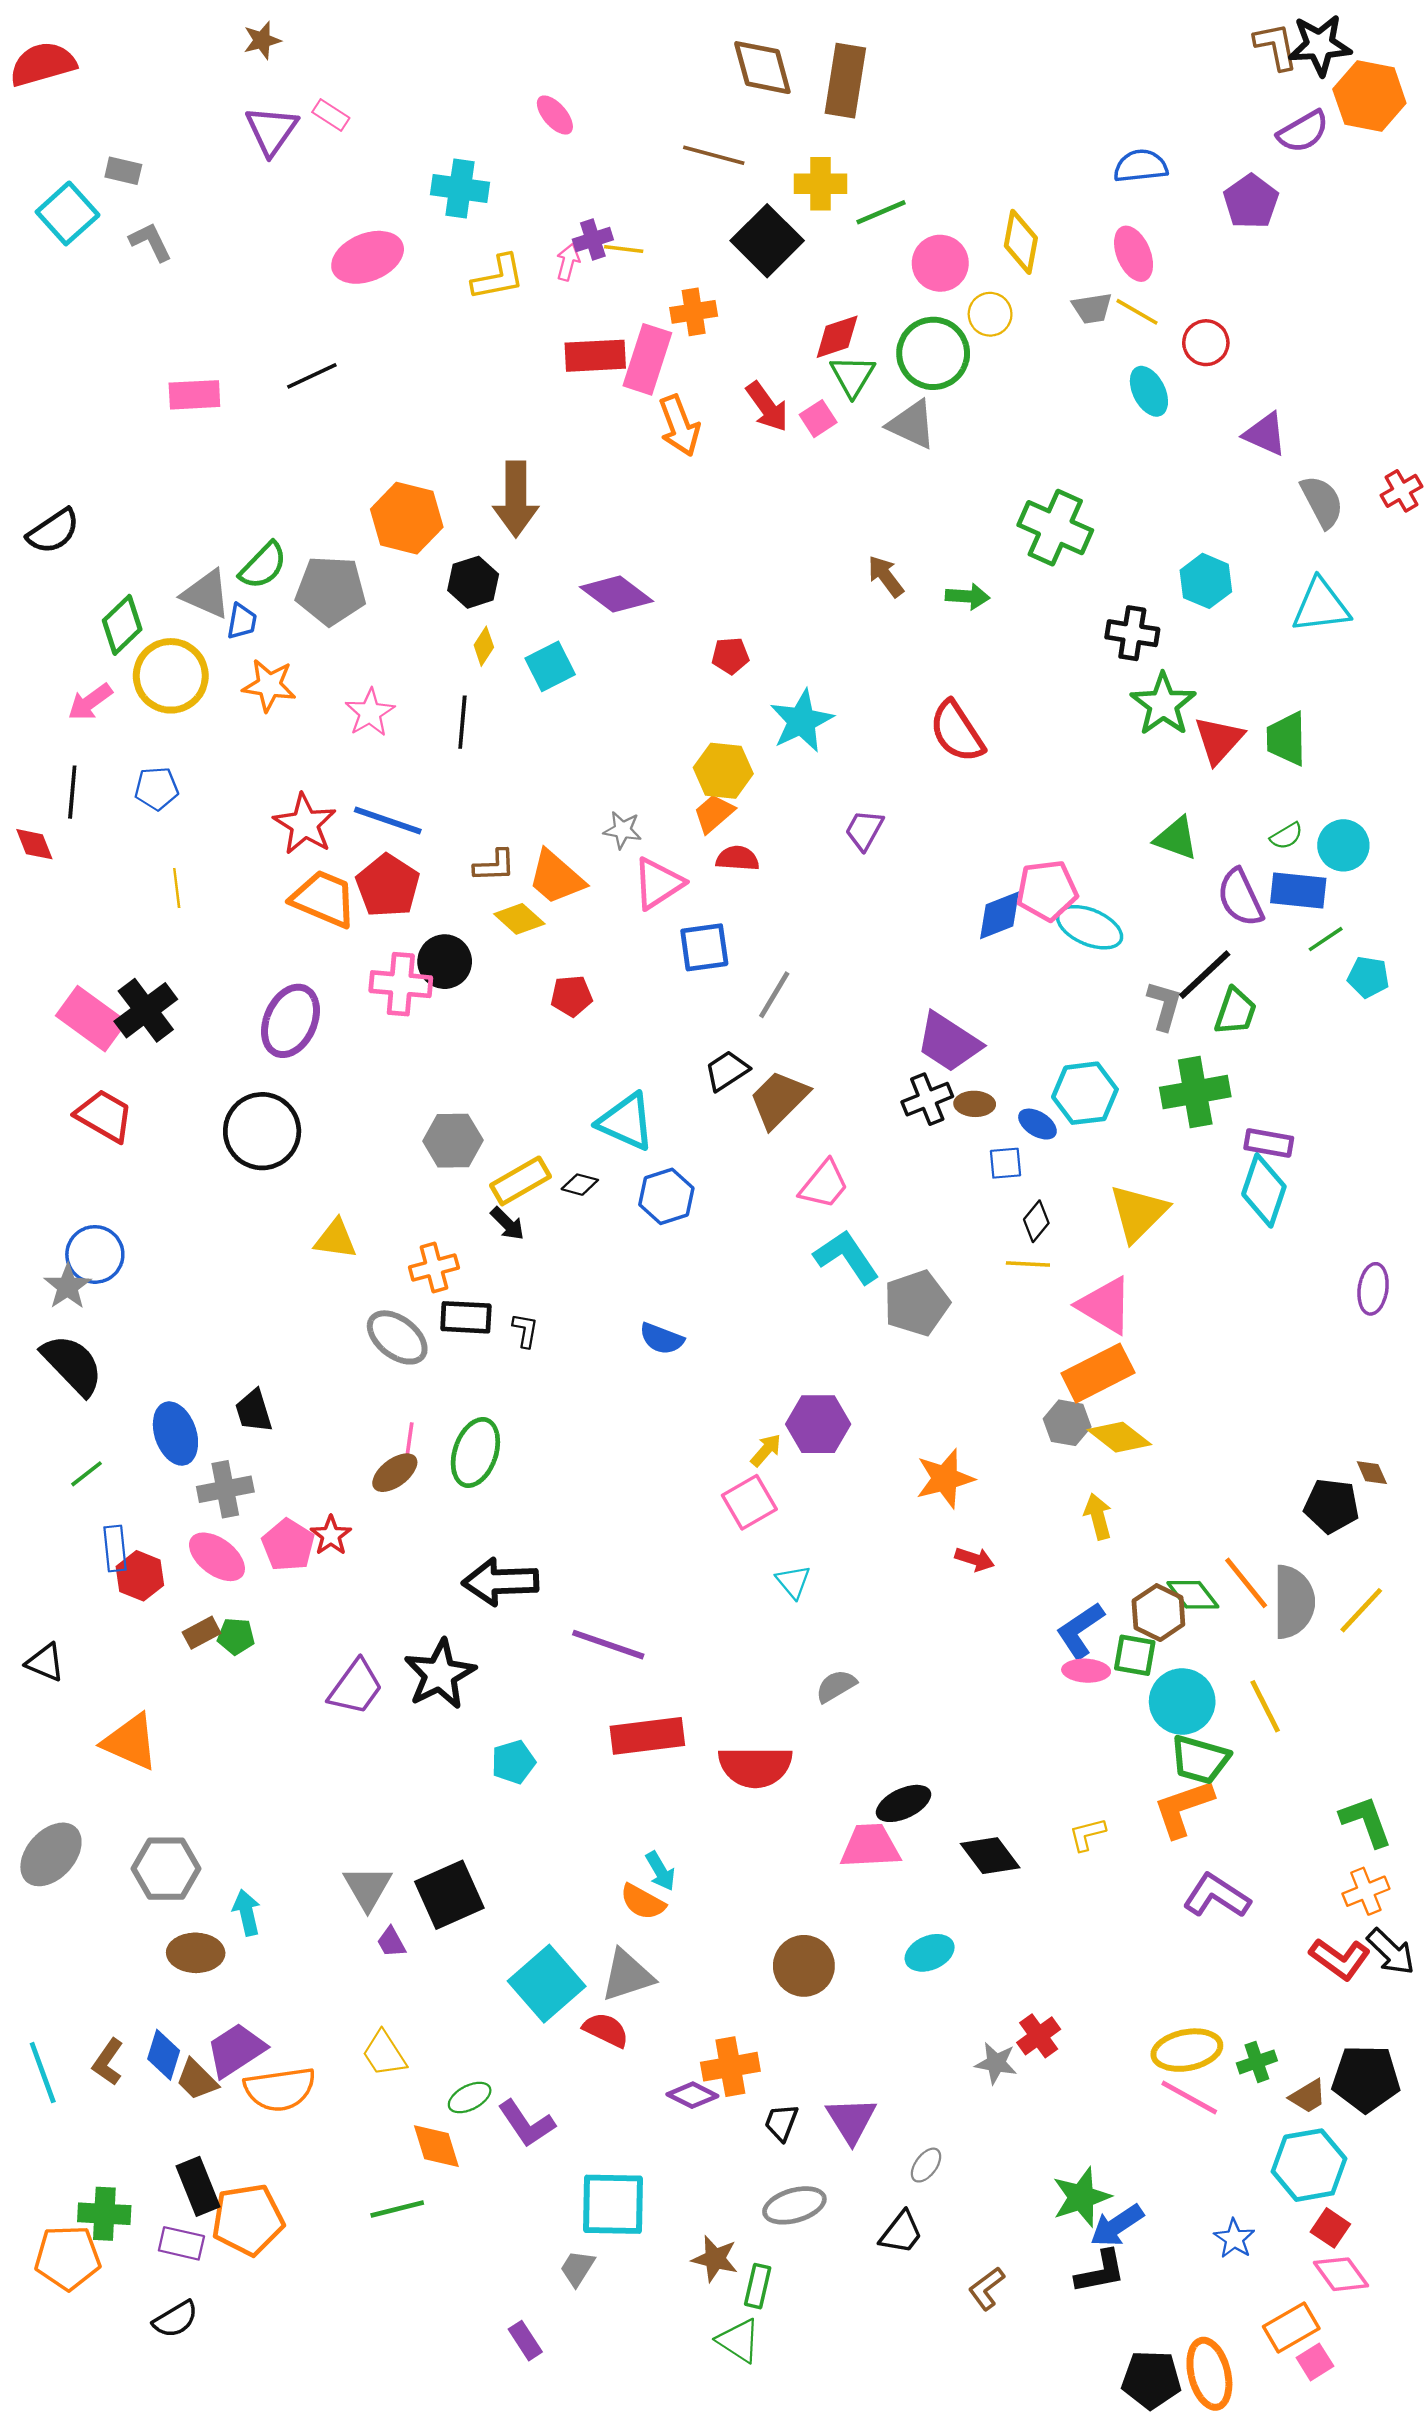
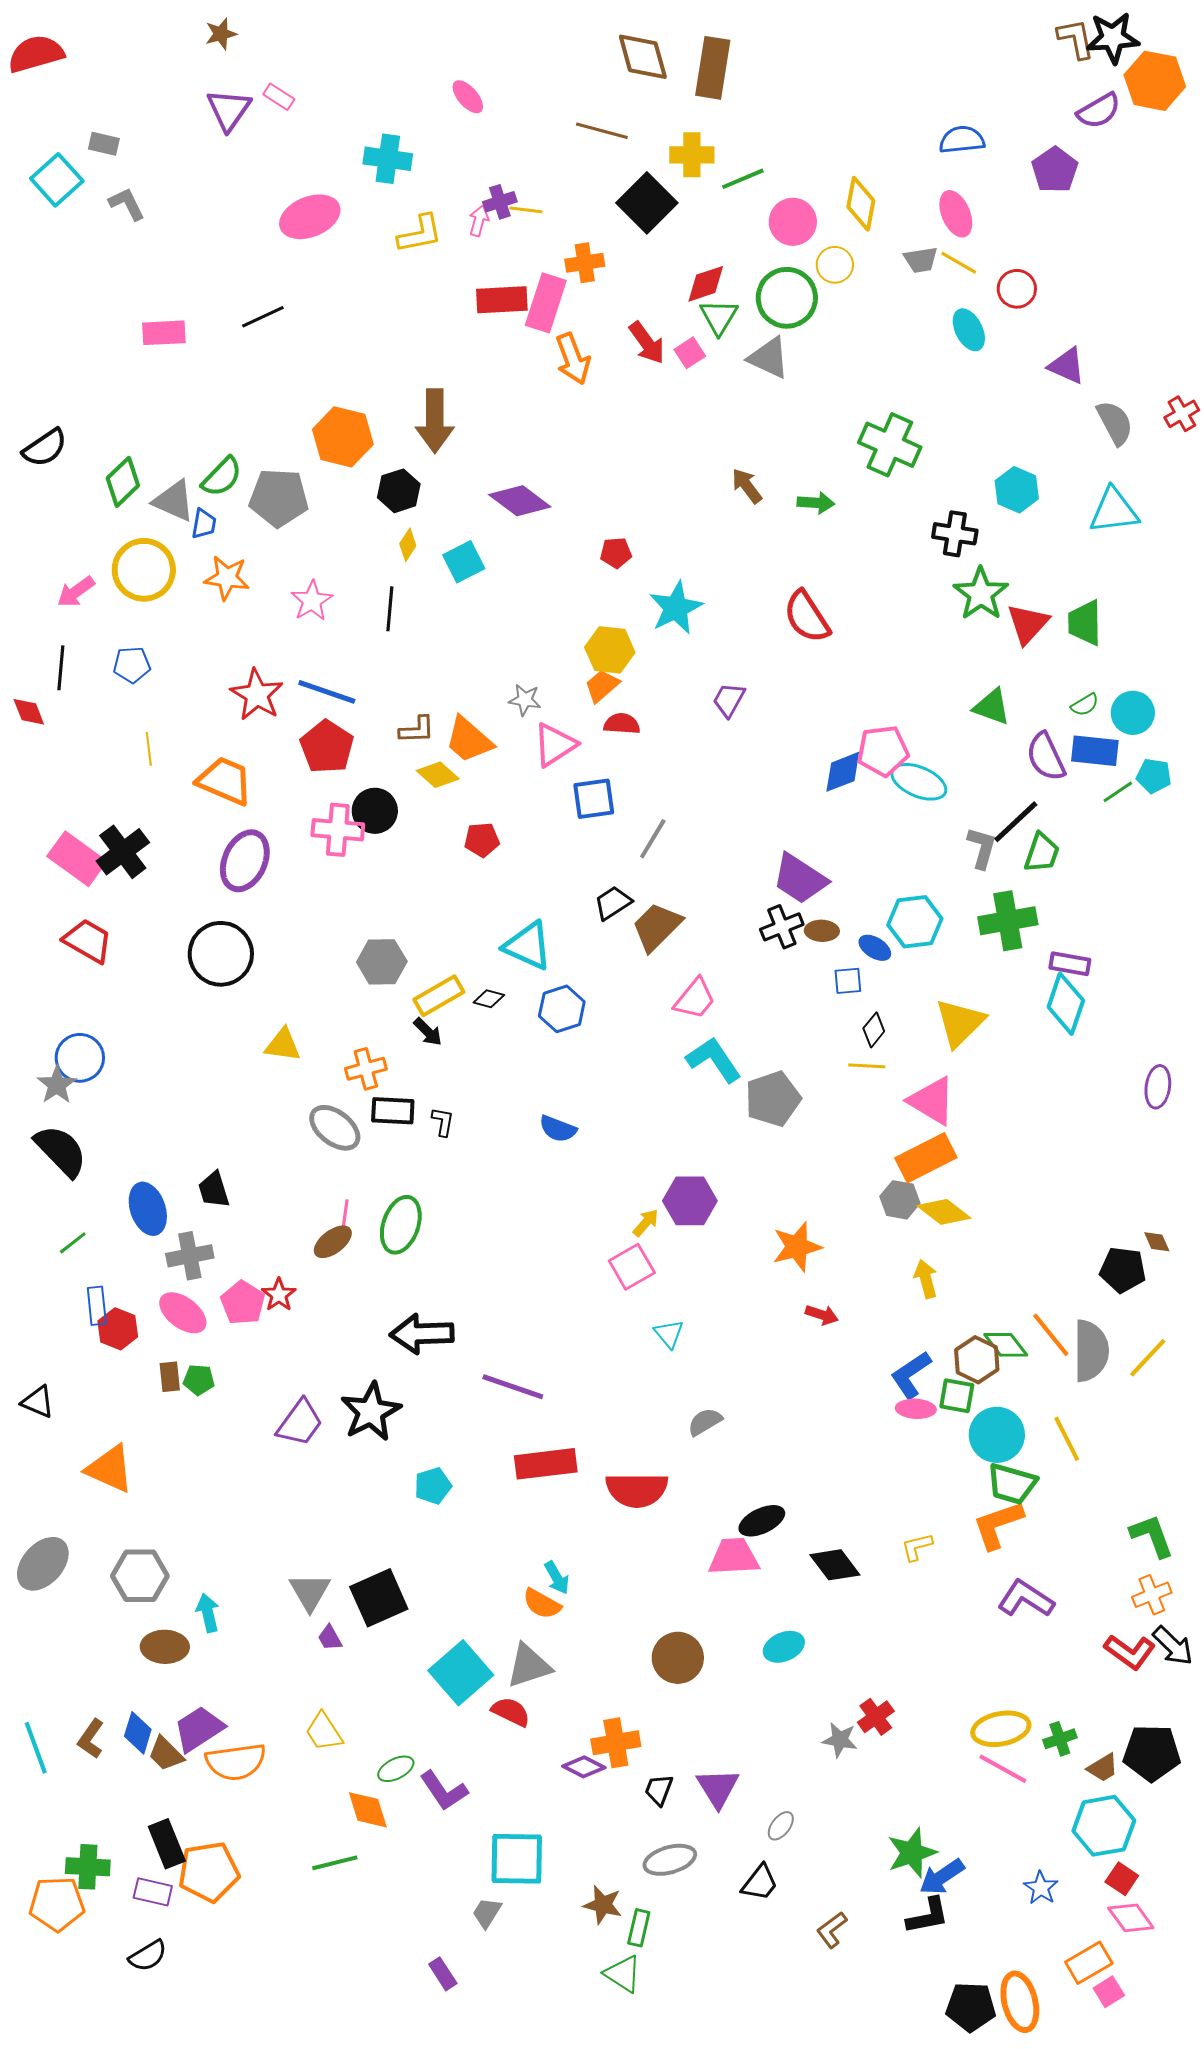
green diamond: (122, 625) -> (123, 482), moved
orange trapezoid: (324, 899) -> (225, 781), moved
cyan pentagon: (1368, 977) -> (1154, 776), moved
brown rectangle: (202, 1633) -> (170, 1377), turned -68

